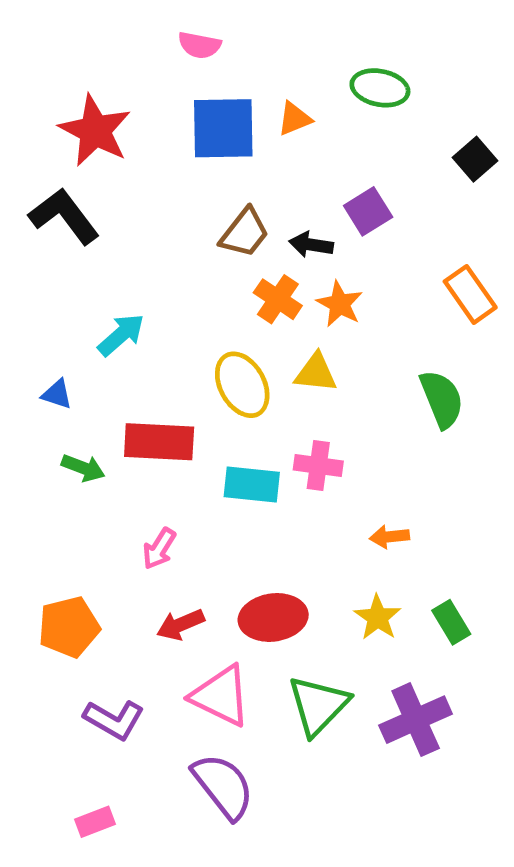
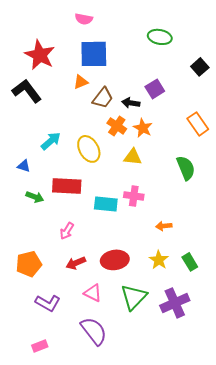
orange triangle: (294, 119) -> (81, 82), moved
yellow ellipse: (242, 385) -> (89, 149), moved
pink triangle: (221, 696) -> (93, 293), size x0.7

